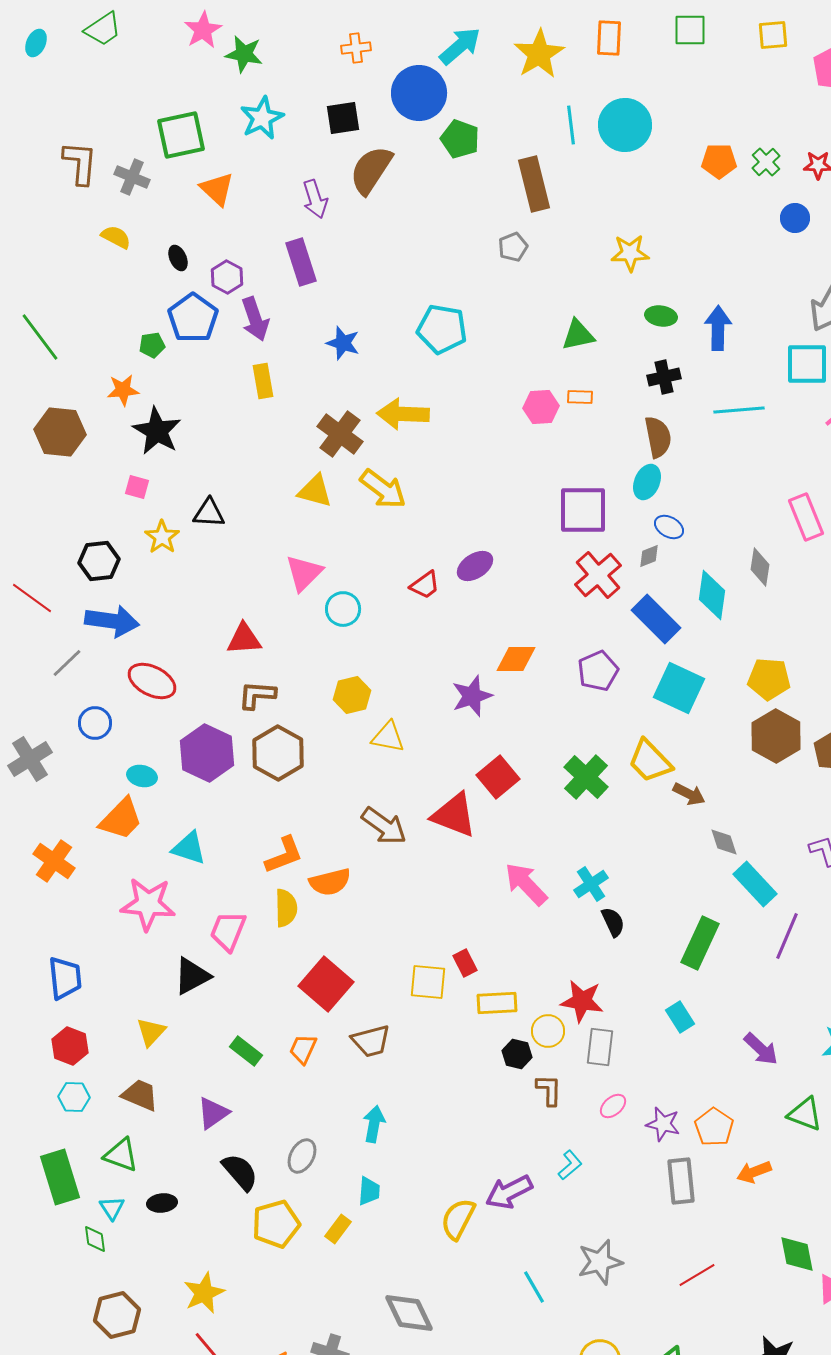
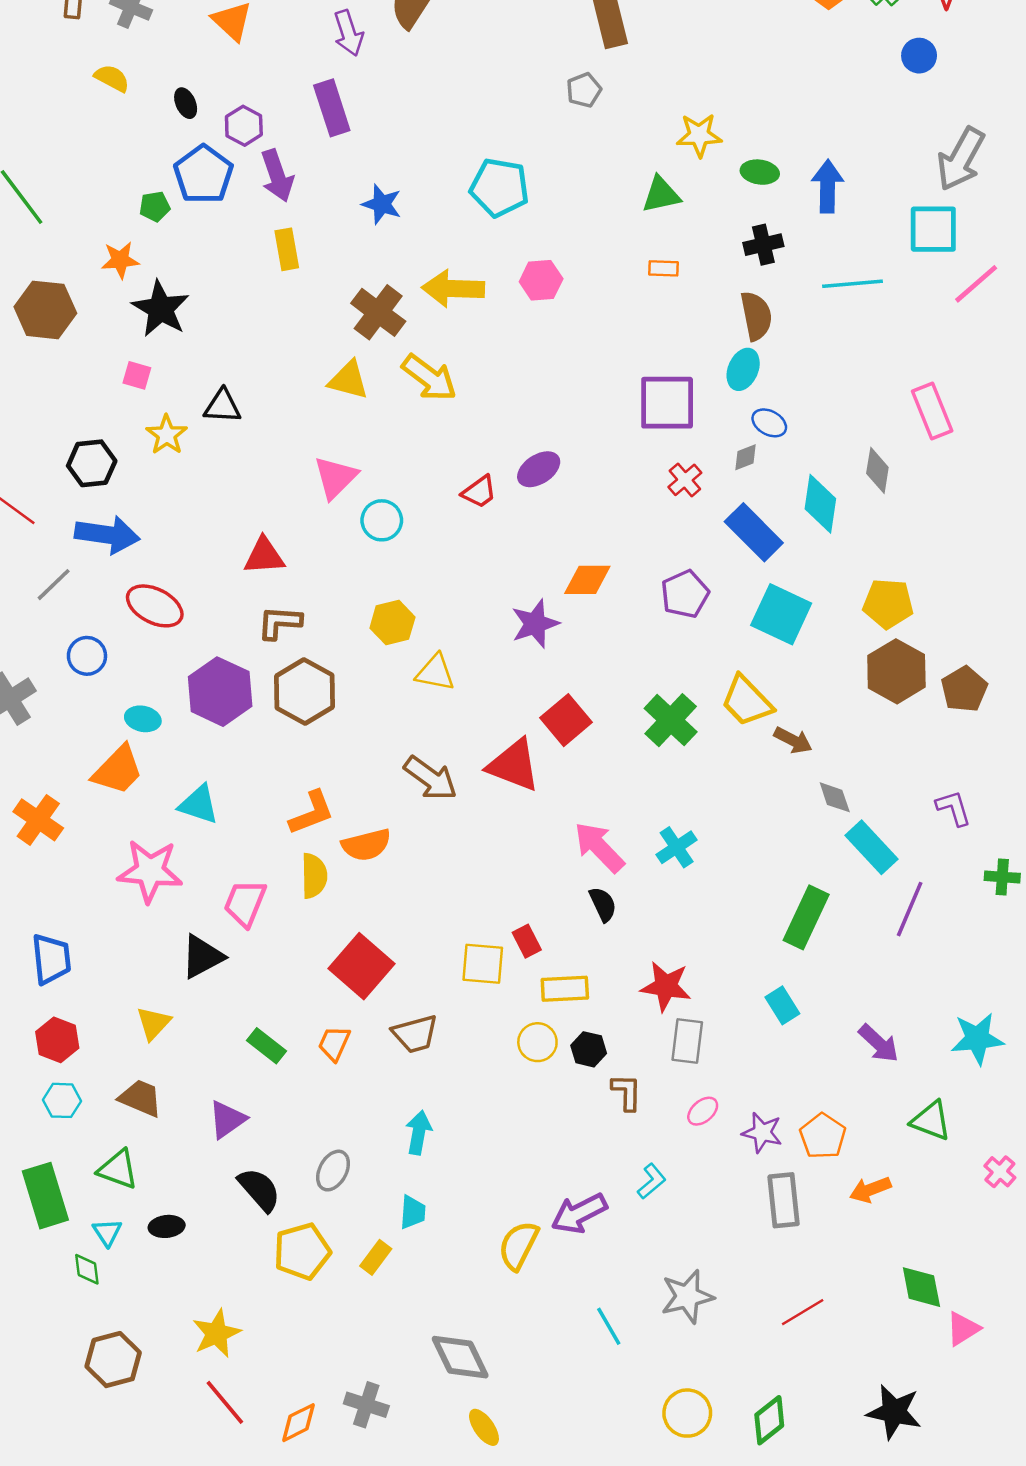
yellow star: (630, 253) -> (699, 135), moved
pink hexagon: (541, 407) -> (541, 280), moved
red cross: (598, 575) -> (685, 480), size x0.6
black semicircle: (613, 922) -> (603, 904), moved
yellow circle: (548, 1031) -> (537, 1042), moved

